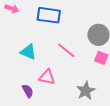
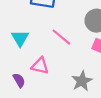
cyan triangle: (28, 52) -> (20, 38), turned 36

